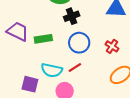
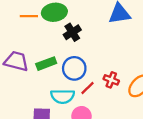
blue circle: (79, 43) -> (74, 68), moved
red cross: (112, 46) -> (111, 80), moved

